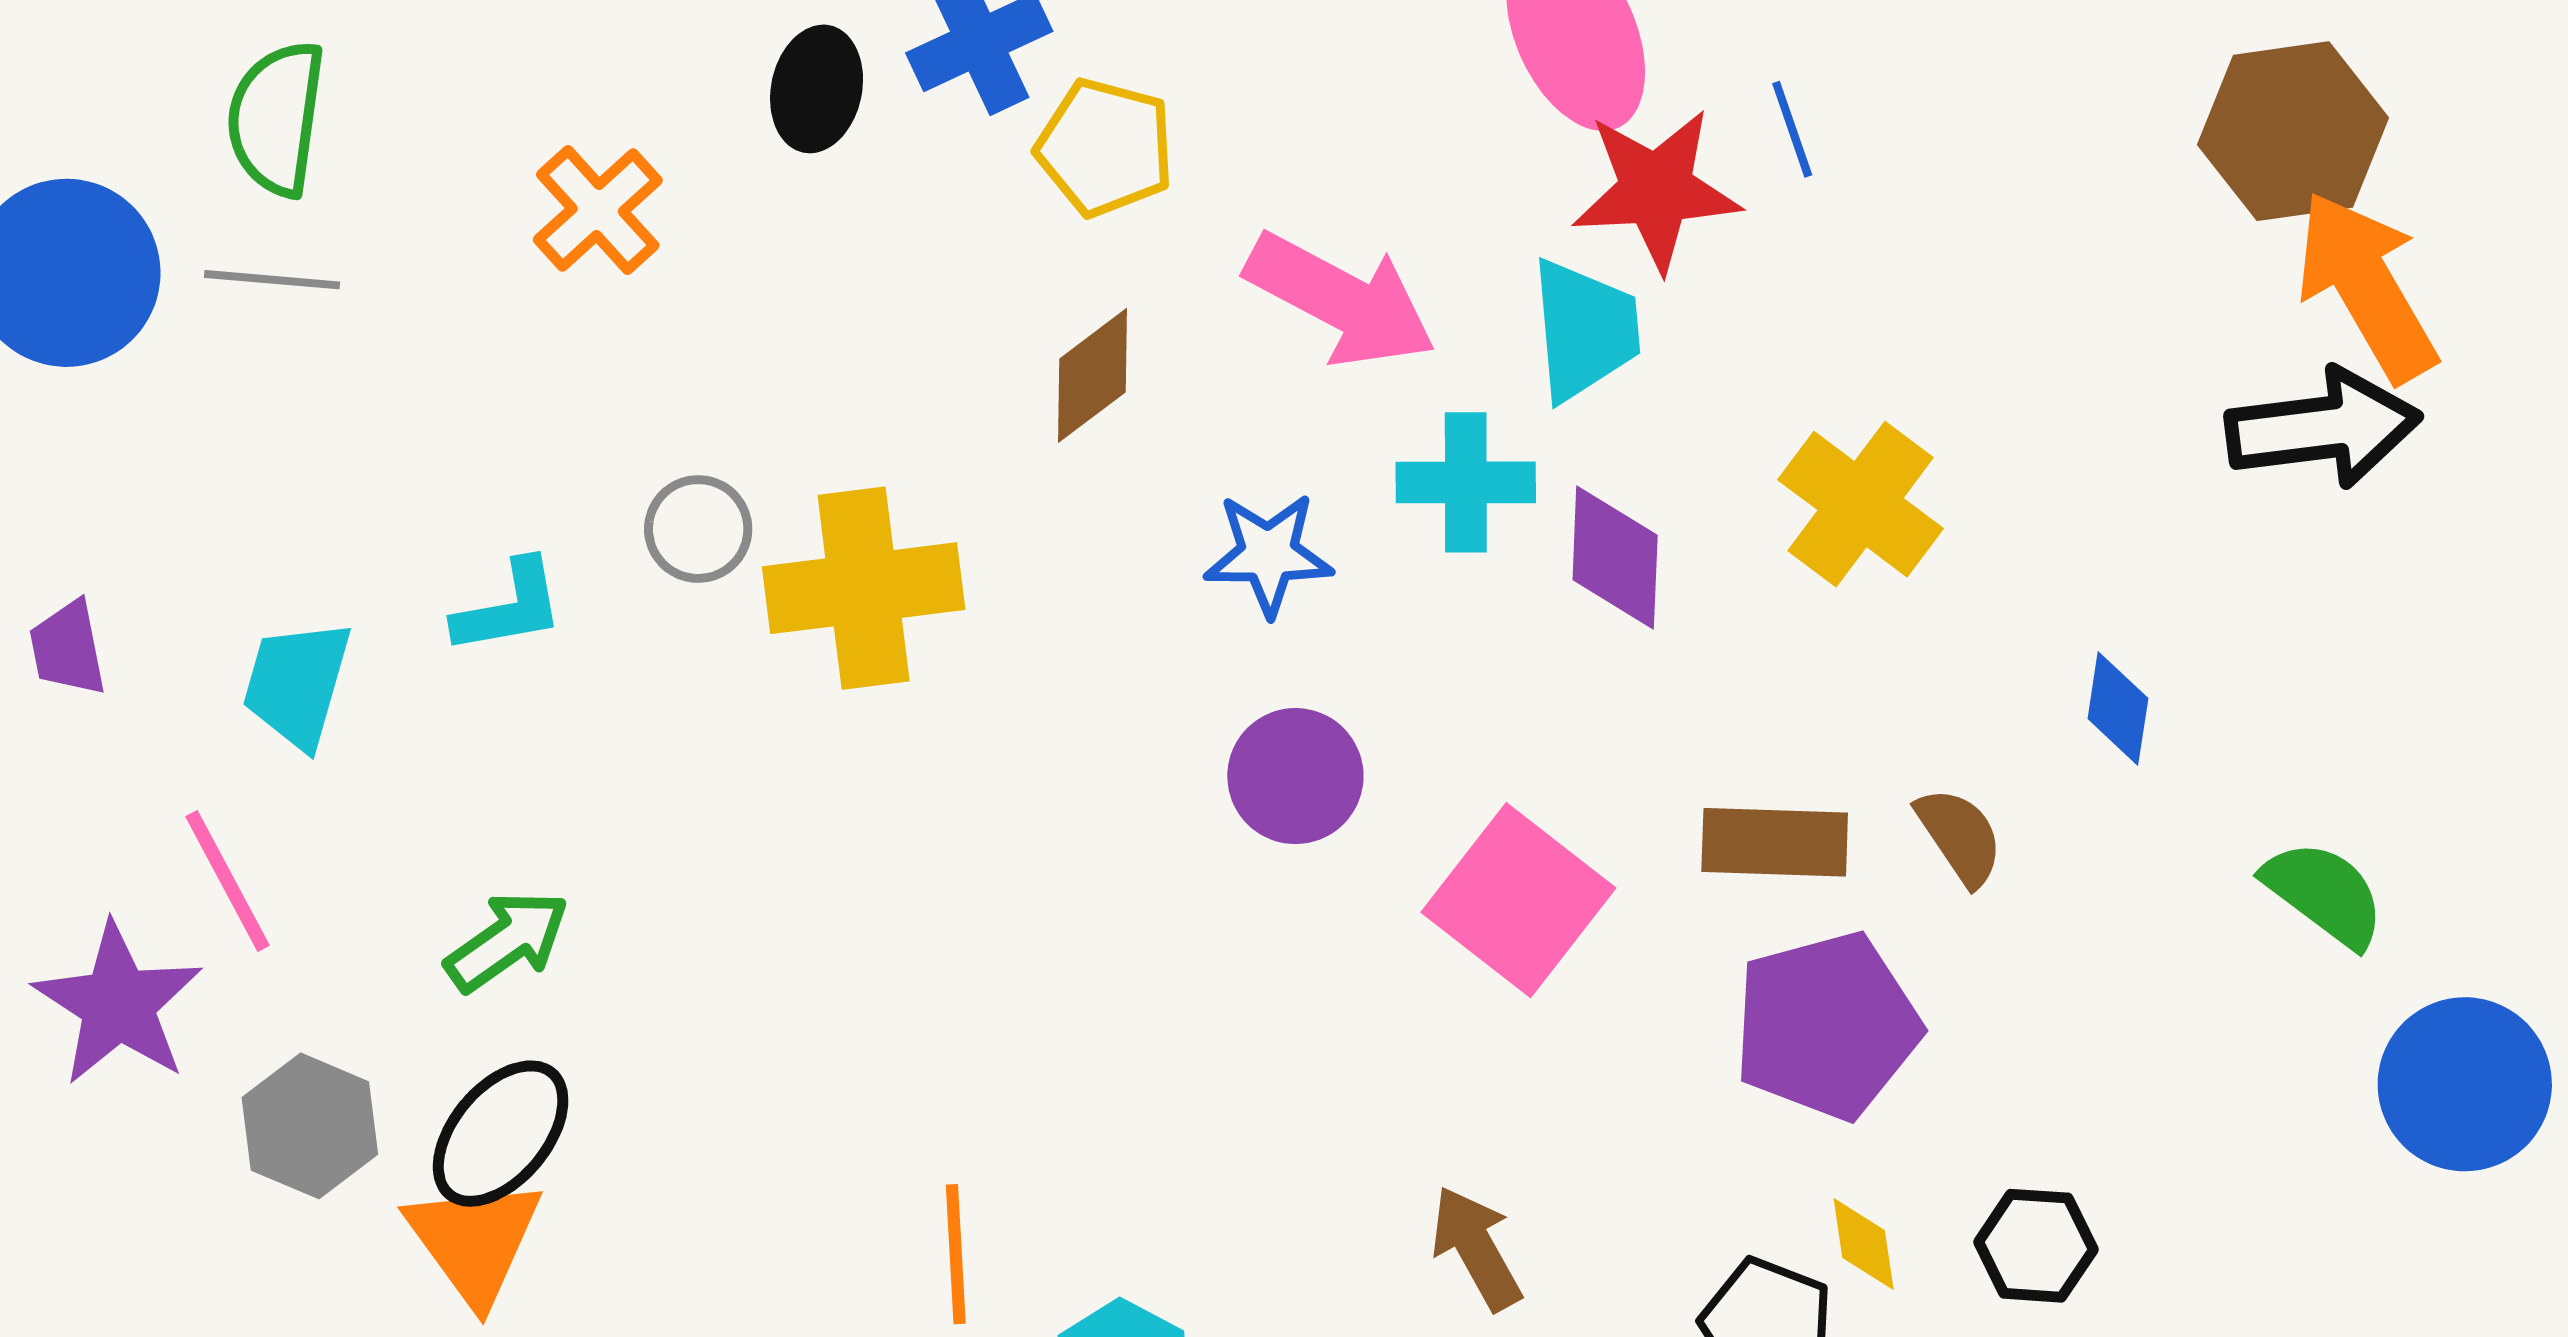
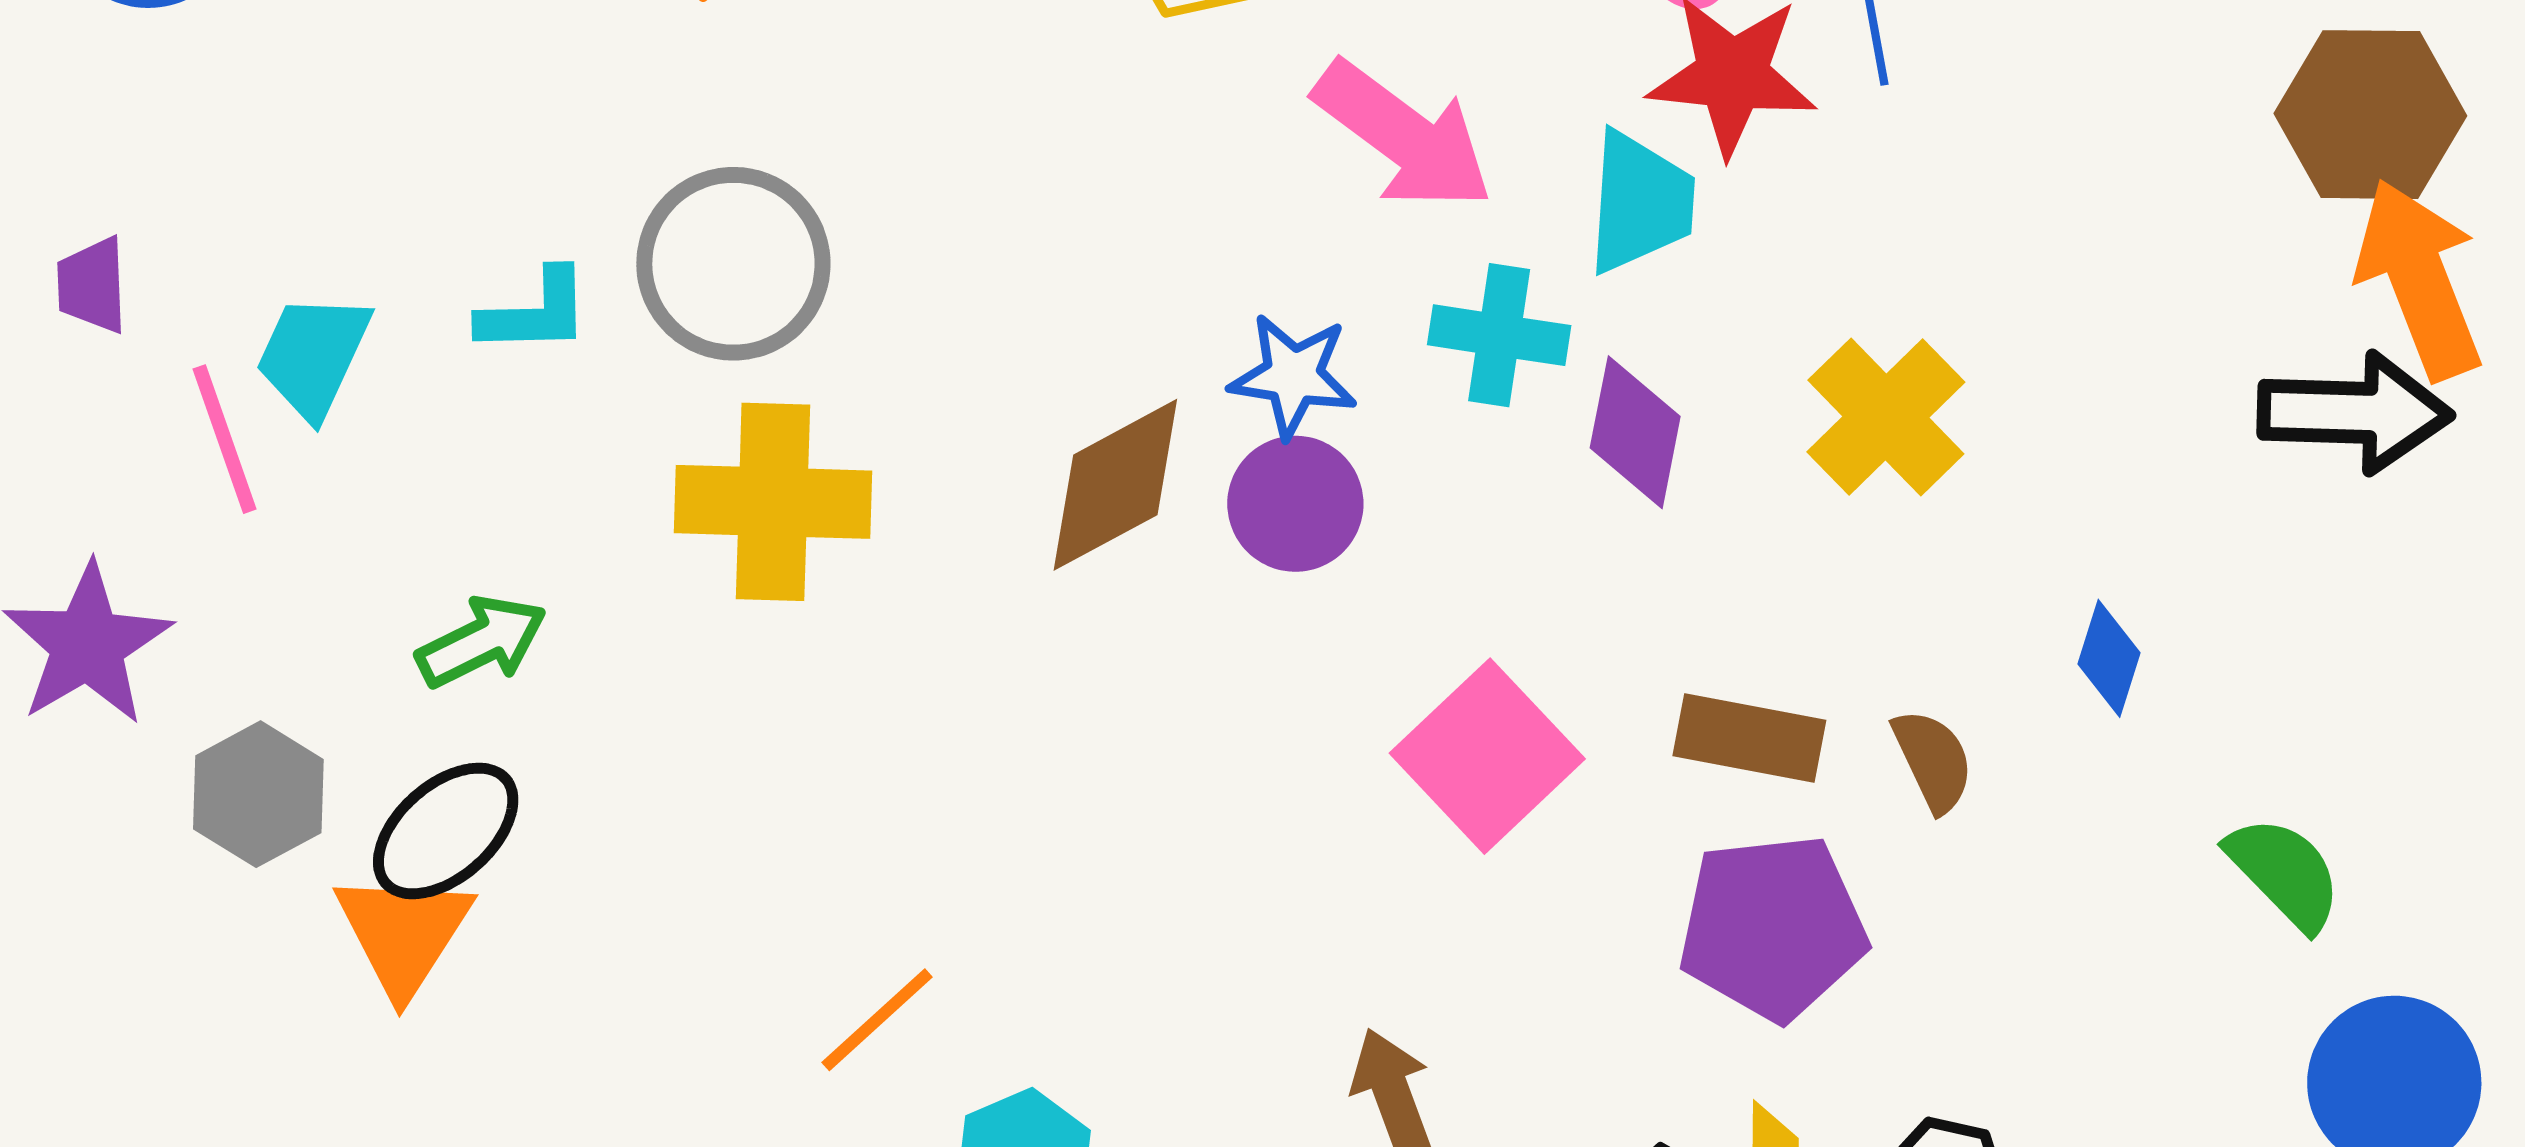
brown diamond: (1092, 375) -> (1115, 485), moved, size x1.4
gray circle: (698, 529) -> (733, 264), size x1.8
yellow cross: (864, 588) -> (773, 502), moved
purple circle: (1295, 776) -> (1295, 504), moved
pink line: (228, 881) -> (224, 439), moved
orange line: (956, 1254) -> (877, 1020), turned 42

